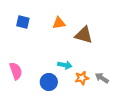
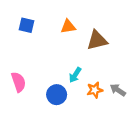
brown triangle: (84, 35) -> (97, 40), turned -30
cyan arrow: (65, 65) -> (75, 75), turned 112

